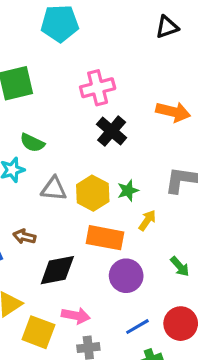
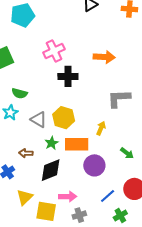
black cross: (112, 131) -> (68, 76), turned -30
gray triangle: (54, 189) -> (39, 120), turned 36
green star: (128, 191) -> (52, 143), moved

